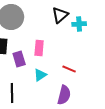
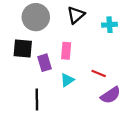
black triangle: (60, 15) -> (76, 15), moved
purple semicircle: (64, 95) -> (111, 95), moved, turned 42

